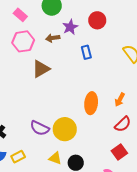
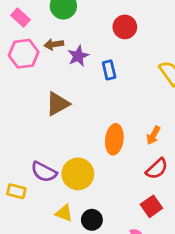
purple star: (70, 27) -> (78, 56), moved
brown arrow: (53, 38) -> (54, 44), moved
brown triangle: (41, 69) -> (58, 104), moved
yellow rectangle: (18, 157) -> (16, 191), moved, turned 40

